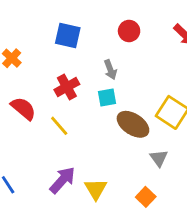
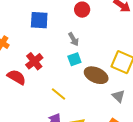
red cross: (67, 87) -> (34, 61), moved
yellow line: (59, 126) -> (58, 94), moved

